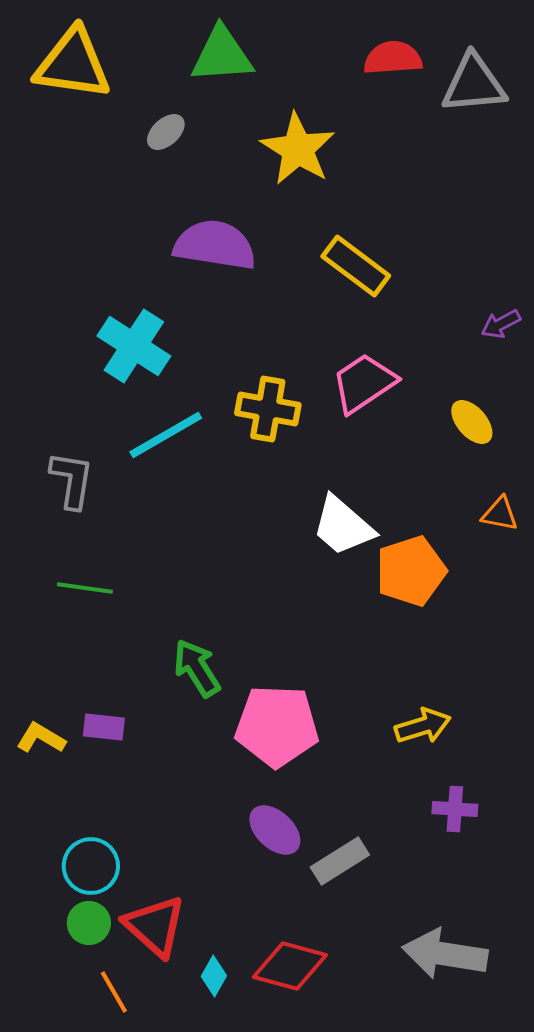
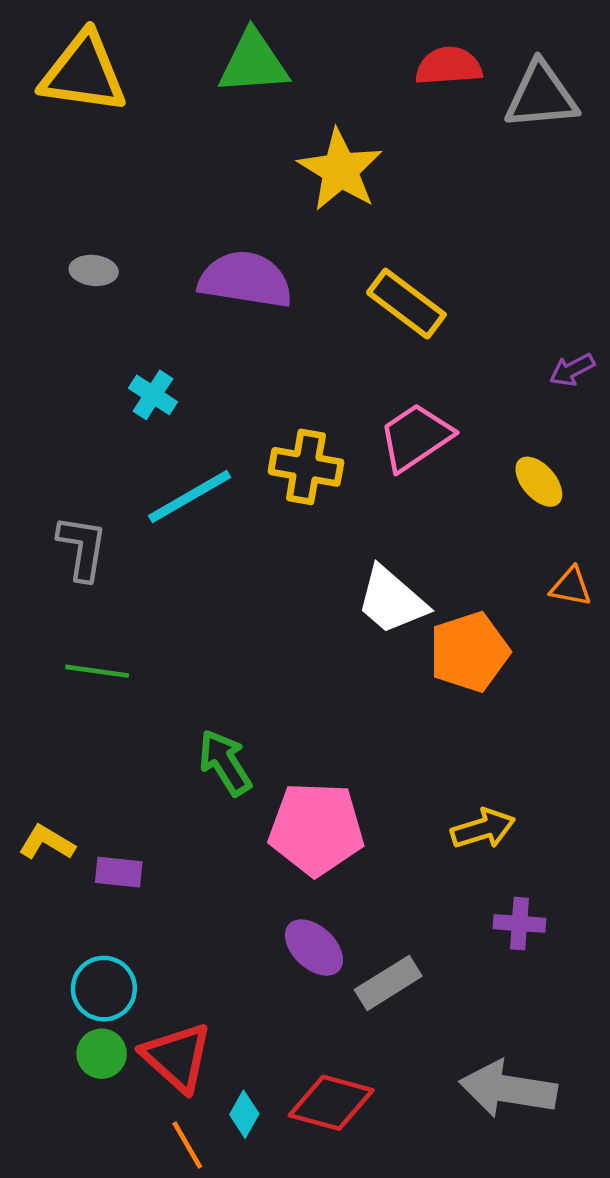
gray ellipse: (166, 132) -> (94, 270), moved, turned 48
cyan cross: (134, 346) -> (153, 395), size x0.6
purple rectangle: (104, 727) -> (119, 872), moved
orange line: (114, 992) -> (187, 1145), moved

